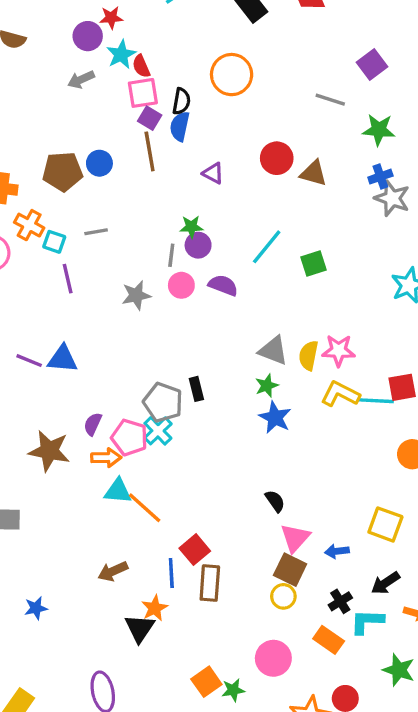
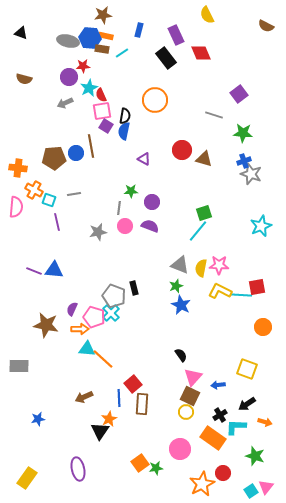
brown line: (150, 151) -> (91, 146), moved
purple circle: (198, 245) -> (152, 202), moved
cyan line: (267, 247) -> (198, 231), moved
orange rectangle: (329, 640) -> (213, 438), size x1.4

